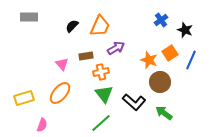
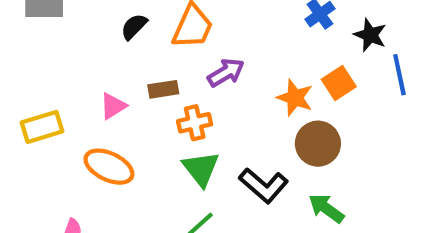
blue line: (191, 60) -> (399, 75), moved, turned -36
pink triangle: (62, 64) -> (113, 106), turned 40
orange ellipse: (60, 93) -> (109, 167), turned 75
yellow rectangle: (24, 98) -> (42, 127), moved

